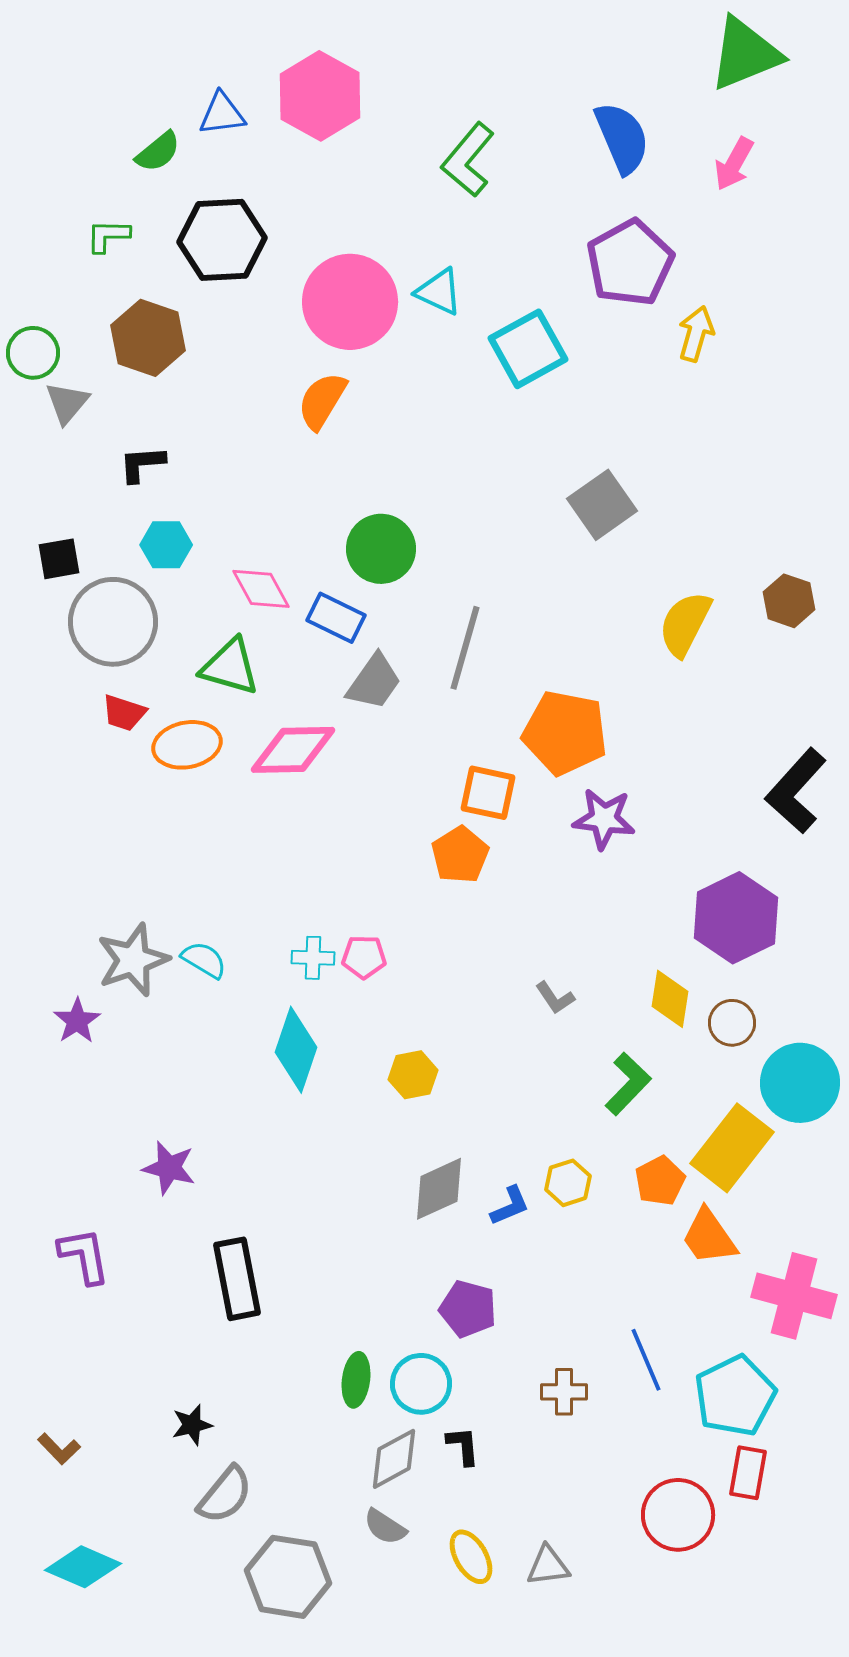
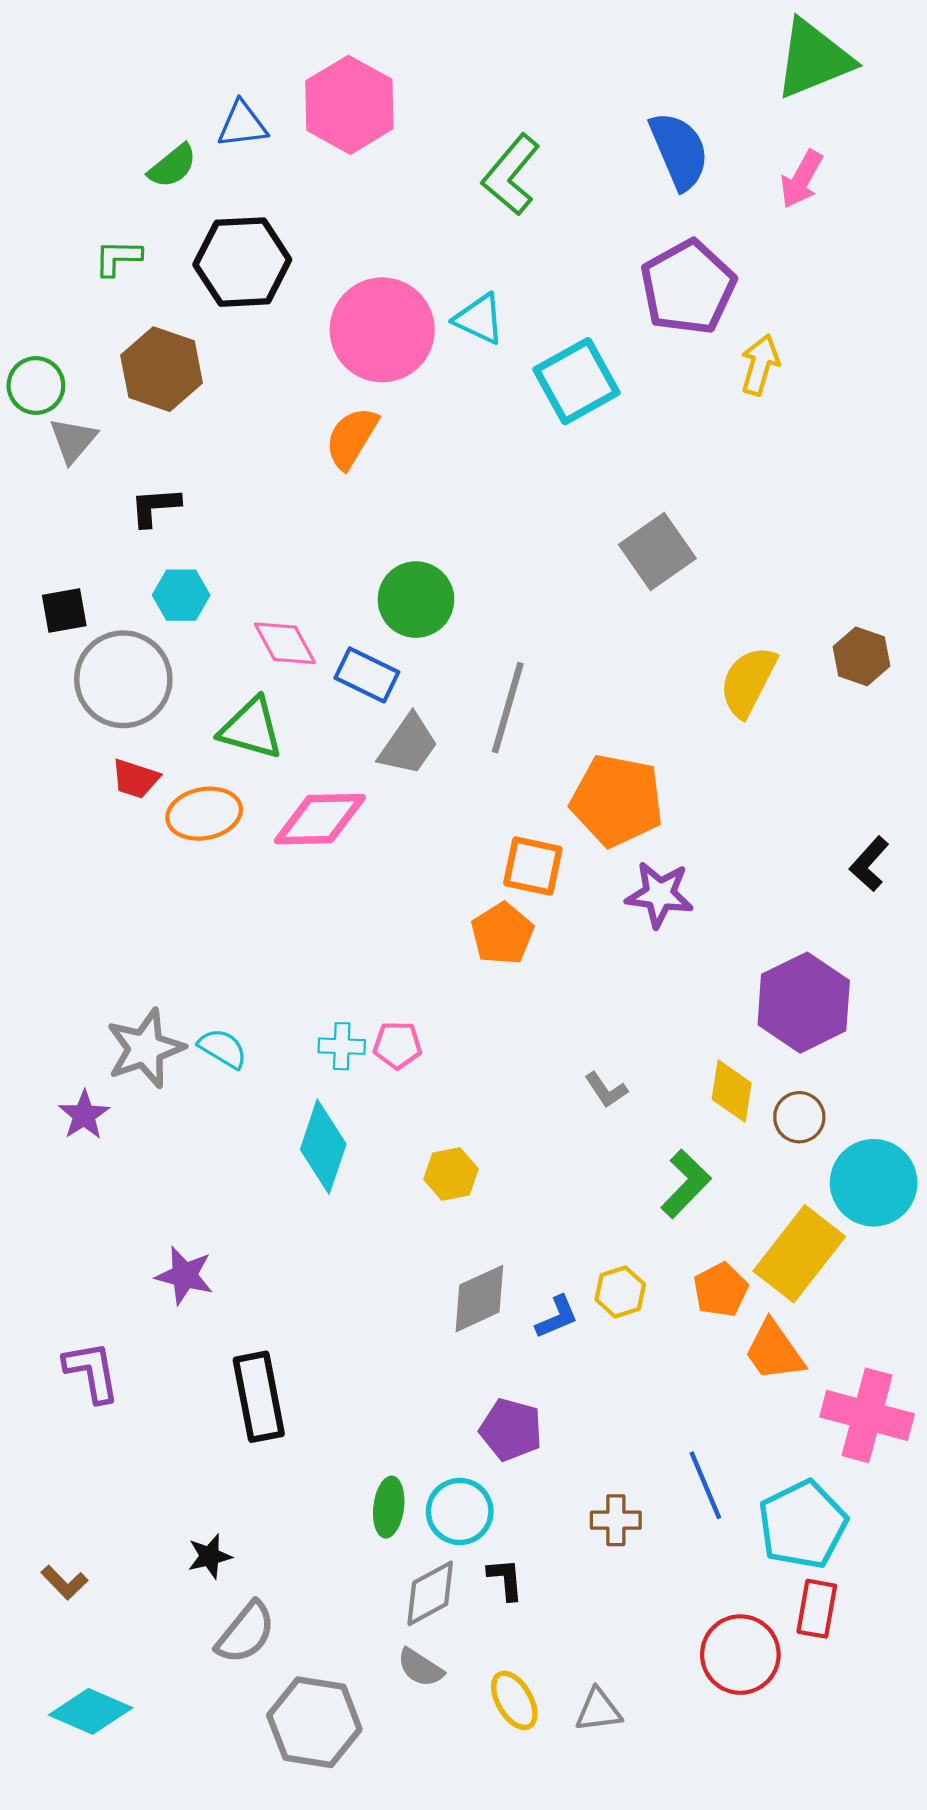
black L-shape: (796, 791) -> (869, 864), size x0.6

